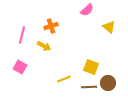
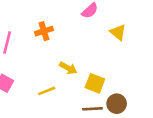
yellow arrow: (44, 46) -> (68, 68), moved
yellow line: (64, 79) -> (47, 91), moved

